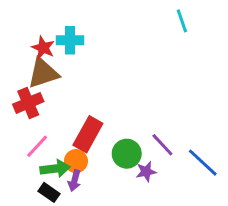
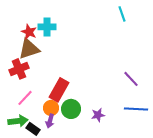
purple line: (162, 145) -> (131, 79), moved
green circle: (127, 154) -> (71, 109), moved
blue line: (203, 163) -> (136, 109), turned -40
green arrow: (55, 169) -> (18, 121), moved

